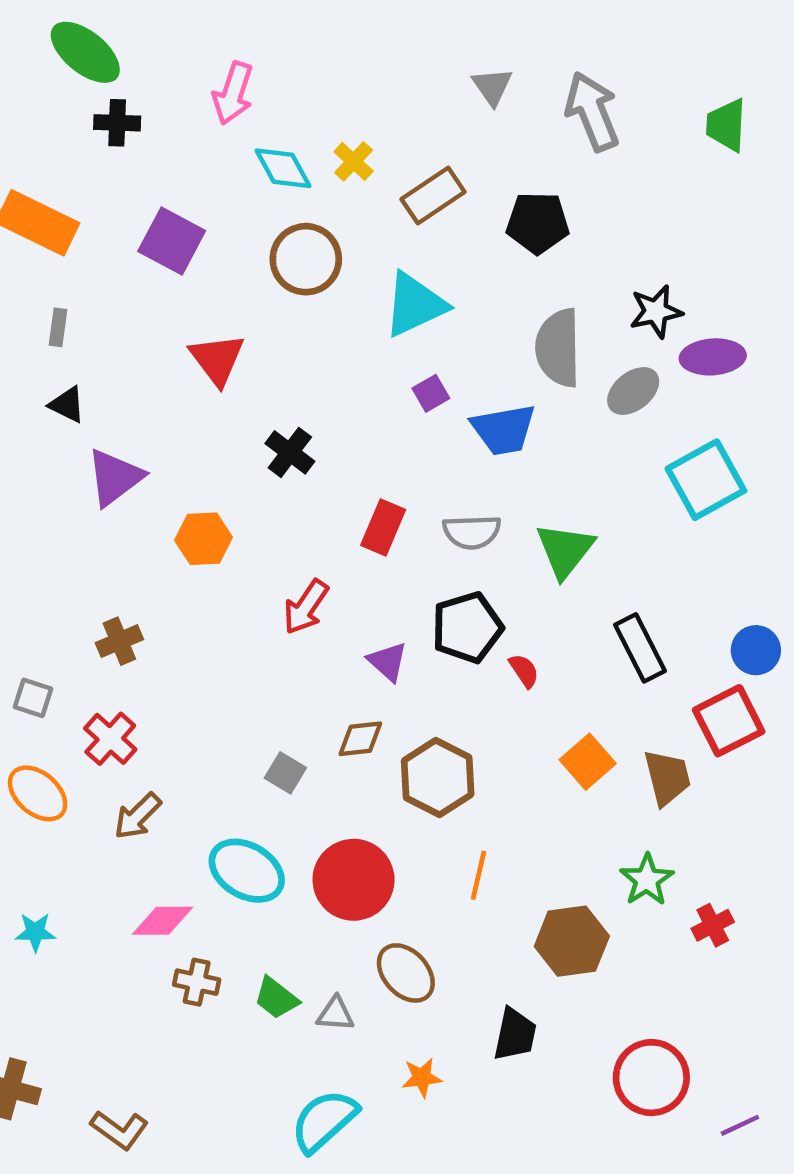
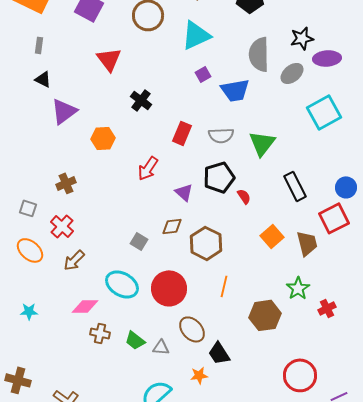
black trapezoid: (515, 1034) -> (219, 353), moved, turned 135

